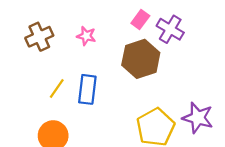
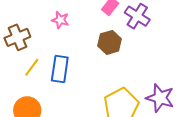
brown cross: (39, 37) -> (17, 37), moved
brown hexagon: (141, 59) -> (110, 42), size x0.7

